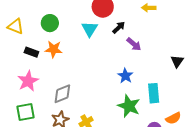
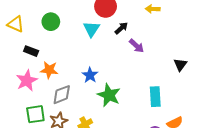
orange star: (54, 49) -> (49, 70), moved
blue star: (125, 76) -> (90, 75), moved
green star: (129, 106) -> (109, 95), moved
green square: (25, 112) -> (35, 114), moved

